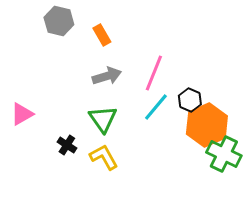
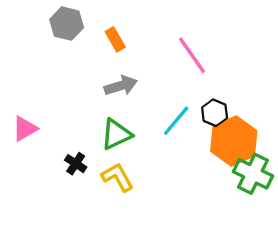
pink line: (154, 73) -> (192, 55), moved, turned -57
green triangle: (103, 119) -> (116, 134), turned 40

